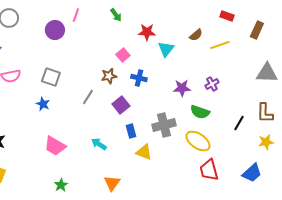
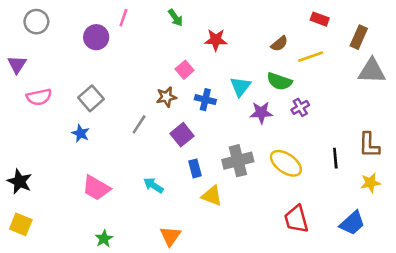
cyan triangle: (166, 49) -> (240, 87), moved
gray triangle: (267, 73) -> (372, 71), moved
gray square: (51, 77) -> (91, 98), turned 30
green semicircle: (200, 112) -> (279, 81), moved
black line: (239, 123) -> (335, 158), turned -35
yellow ellipse: (198, 141) -> (286, 163), moved

